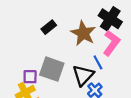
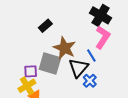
brown star: (83, 33) -> (65, 48), moved

